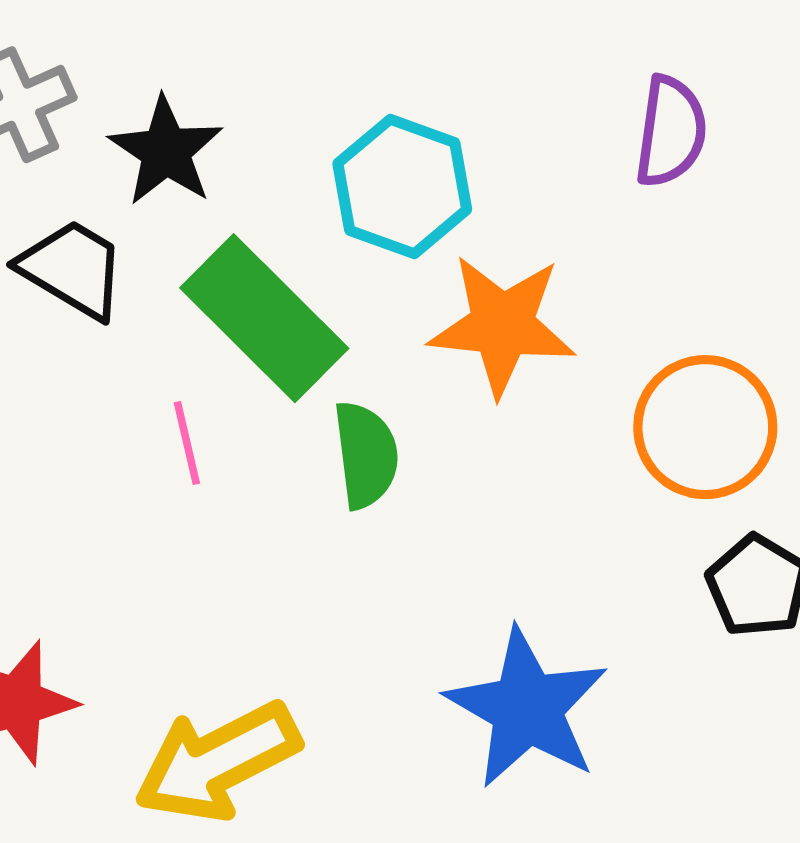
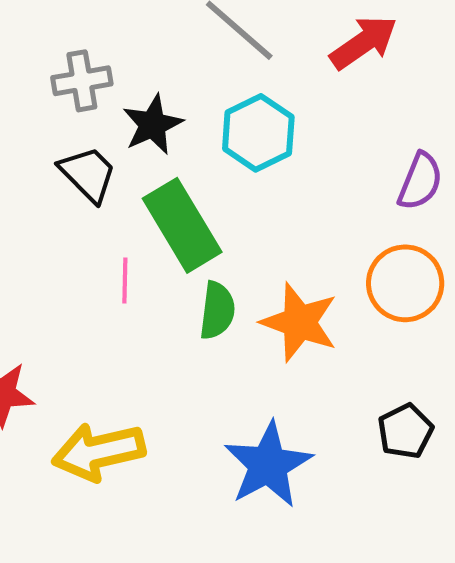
cyan hexagon: (402, 186) -> (258, 133), moved
orange star: (502, 325) -> (299, 322), moved
orange circle: (705, 427) -> (405, 283), moved

